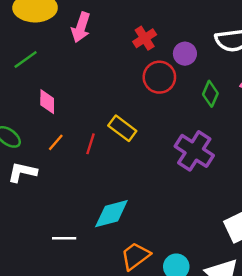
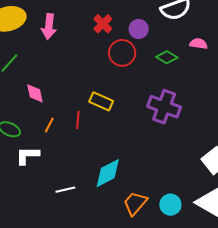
green diamond: (210, 94) -> (167, 57), turned -70
white line: (64, 238) -> (65, 190), moved

